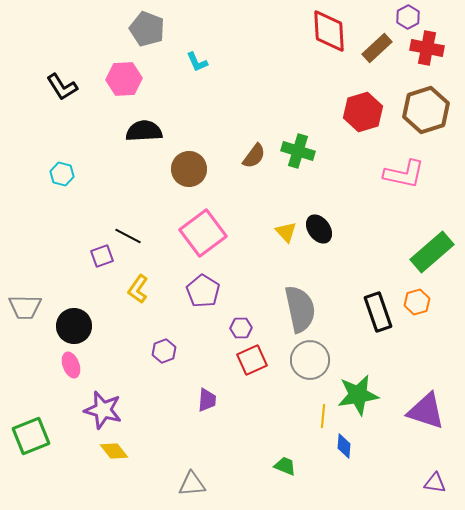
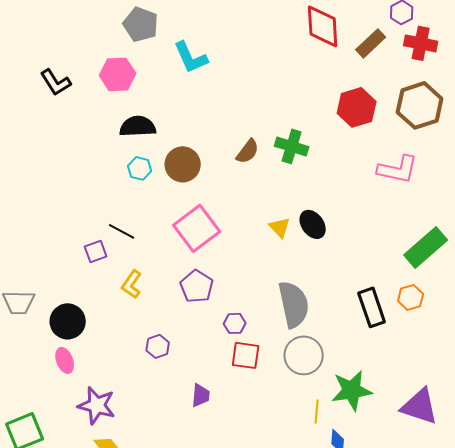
cyan L-shape: (197, 62) -> (191, 57), size x1.6
cyan hexagon: (62, 174) -> (140, 168), moved
red square: (252, 360) -> (246, 355), turned 32

